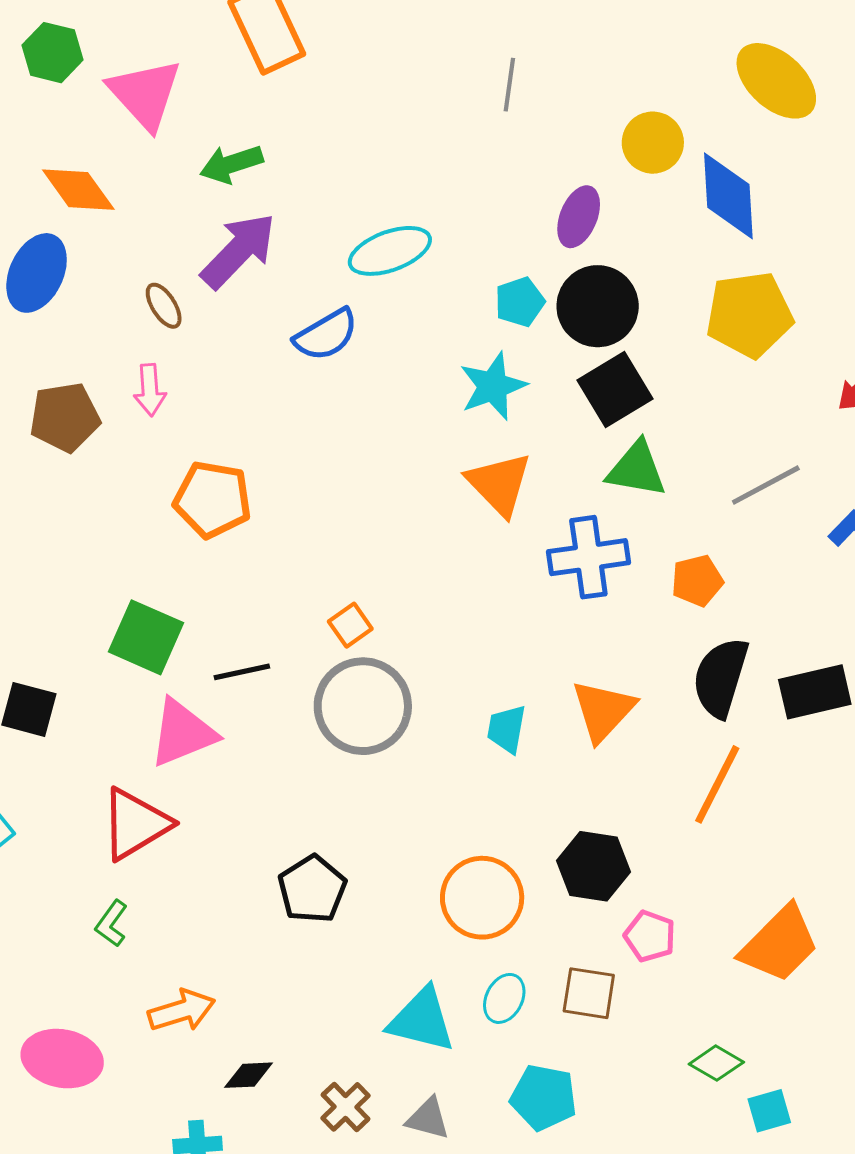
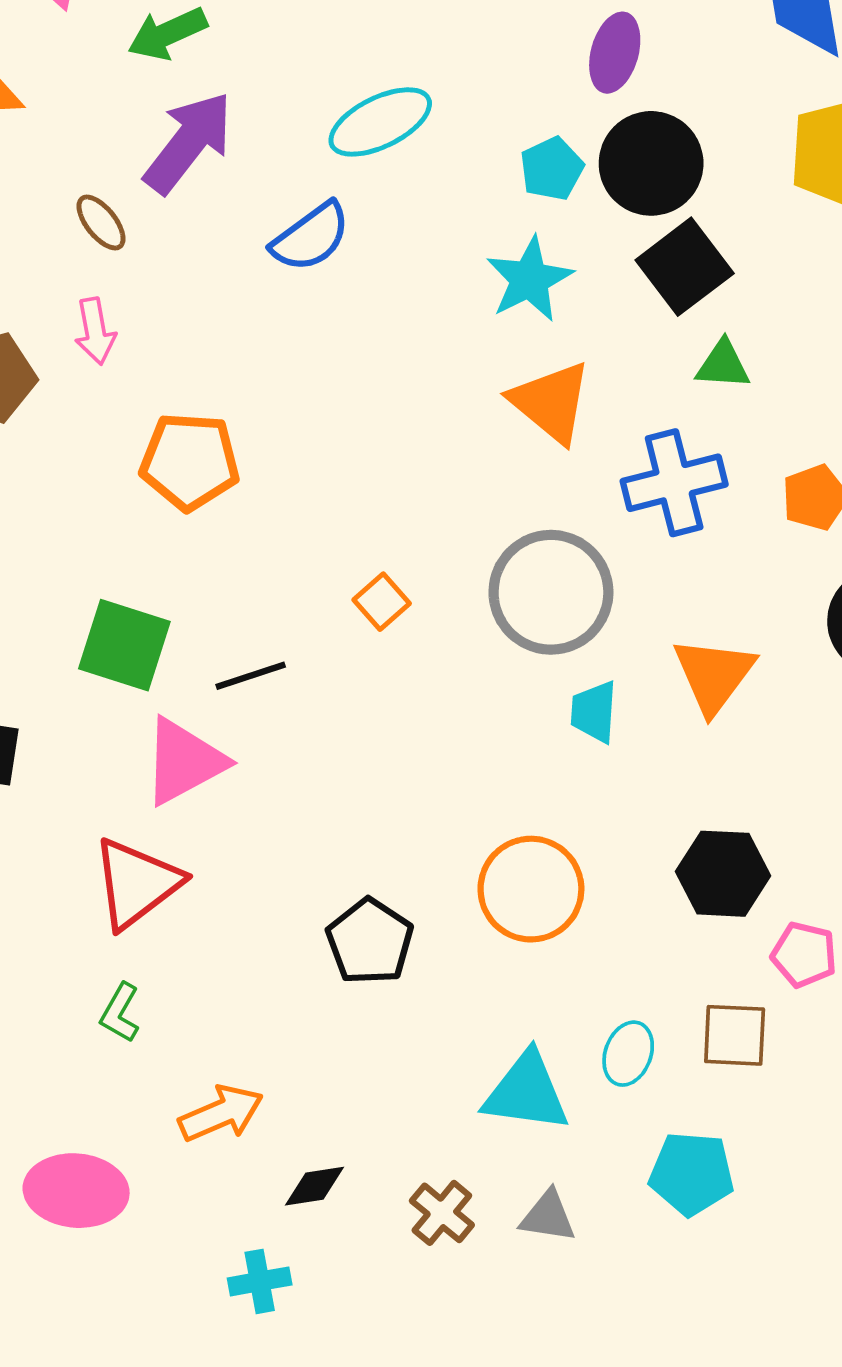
green triangle: (637, 469) -> (723, 365), size x0.7
gray circle: (363, 706) -> (551, 592), moved
orange circle: (482, 898) -> (531, 889), moved

